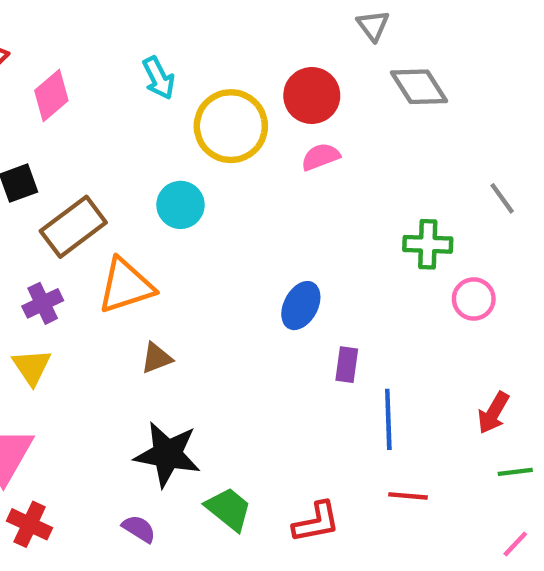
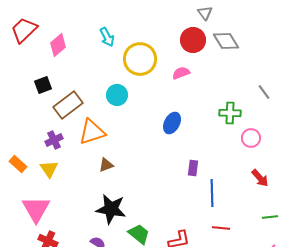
red circle: (312, 95) -> (193, 40), moved
blue ellipse: (301, 306) -> (172, 123), moved
red arrow: (493, 413) -> (260, 178), moved, turned -72

